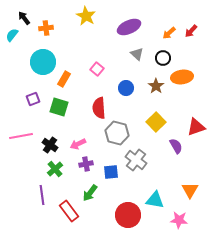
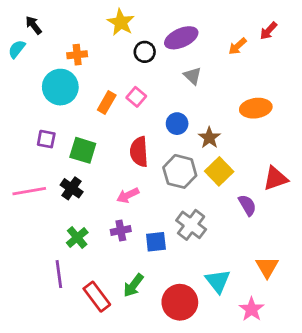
orange cross: (46, 28) -> (77, 55), moved
red arrow: (191, 31) -> (268, 31), moved
black circle: (163, 58) -> (145, 52), moved
orange rectangle: (64, 79) -> (107, 103), moved
brown star: (156, 86) -> (209, 138), moved
purple square: (33, 99) -> (46, 139), turned 32
gray hexagon: (117, 133) -> (180, 171), moved
pink arrow: (78, 144) -> (128, 195), moved
black cross: (50, 145) -> (72, 188), moved
green arrow: (90, 193) -> (133, 285), moved
cyan triangle: (155, 200) -> (218, 281), turned 42
pink star: (179, 220) -> (252, 309), turned 30

